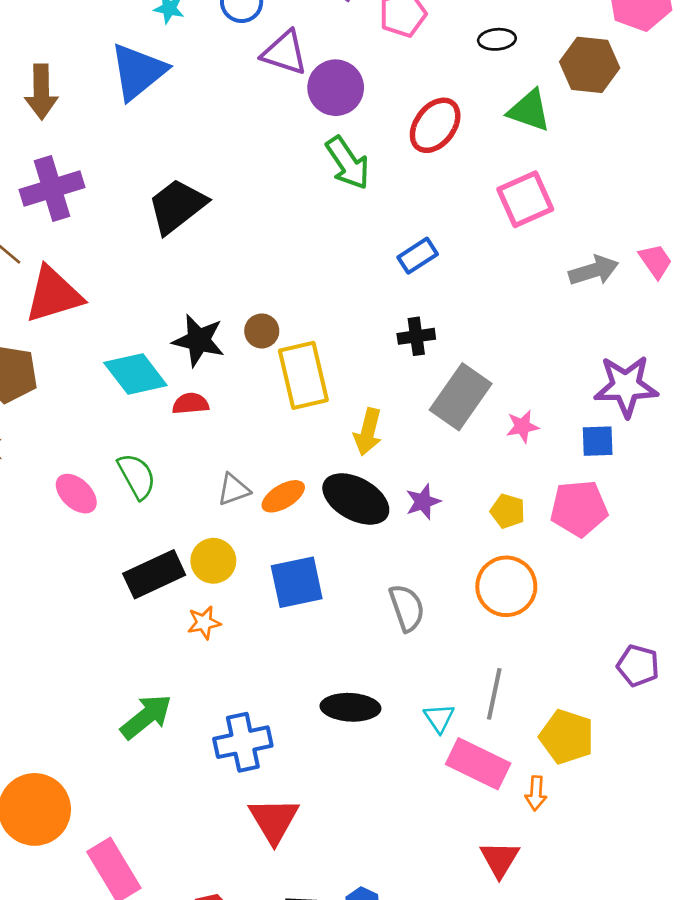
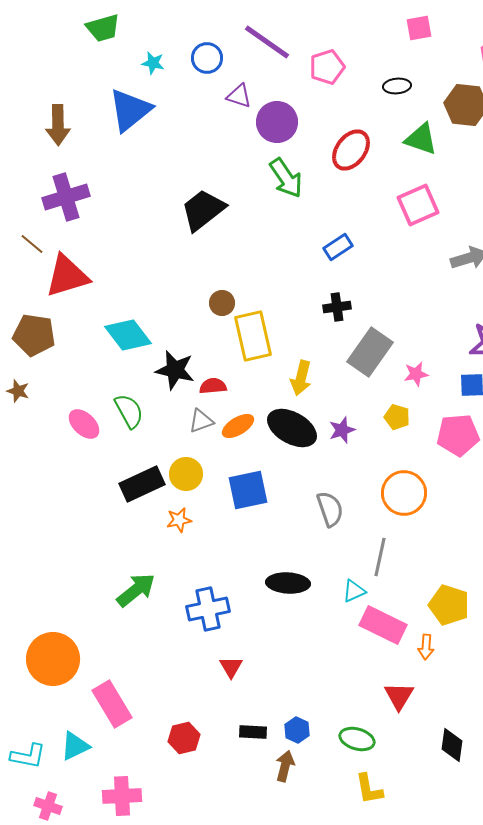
purple triangle: (285, 53) -> (239, 96), size x0.7
black trapezoid: (177, 206) -> (203, 210), moved
black star: (199, 340) -> (175, 370), moved
red semicircle: (190, 404) -> (213, 386), moved
yellow pentagon: (508, 511) -> (397, 417), moved
gray line: (494, 694) -> (380, 557), moved
cyan triangle: (439, 718) -> (354, 591), turned 40
red triangle: (274, 820) -> (231, 667), size x0.6

